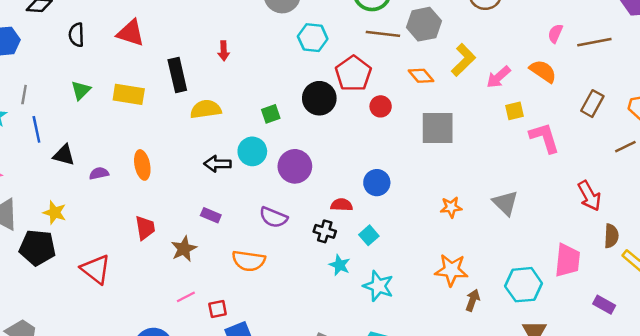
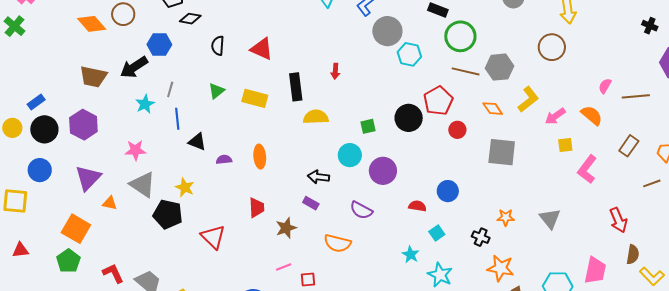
cyan hexagon: (313, 38) -> (409, 54), moved
pink L-shape: (544, 138) -> (587, 169), turned -132
black arrow: (217, 164) -> (318, 177), moved
black cross: (325, 231) -> (481, 237), moved

